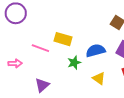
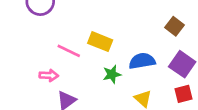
pink arrow: (15, 63) -> (49, 75), moved

